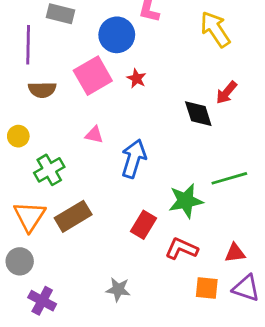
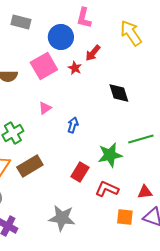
red arrow: (226, 93) -> (93, 53), moved
pink triangle: (94, 135) -> (45, 108), turned -48
blue arrow: (134, 159) -> (73, 125), size x0.6
gray star: (118, 289) -> (62, 218), size x1.5

